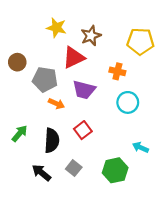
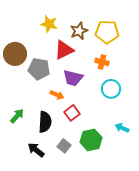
yellow pentagon: (140, 41) -> (107, 32), moved
brown circle: (17, 62) -> (15, 54), size x1.5
orange arrow: (56, 104) -> (57, 95), moved
green hexagon: (115, 170) -> (91, 140), moved

